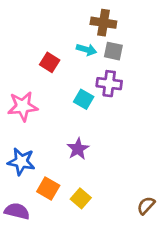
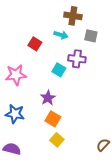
gray square: (113, 51) -> (91, 36), moved
purple star: (78, 149) -> (48, 98), moved
orange square: (48, 189) -> (53, 119), moved

